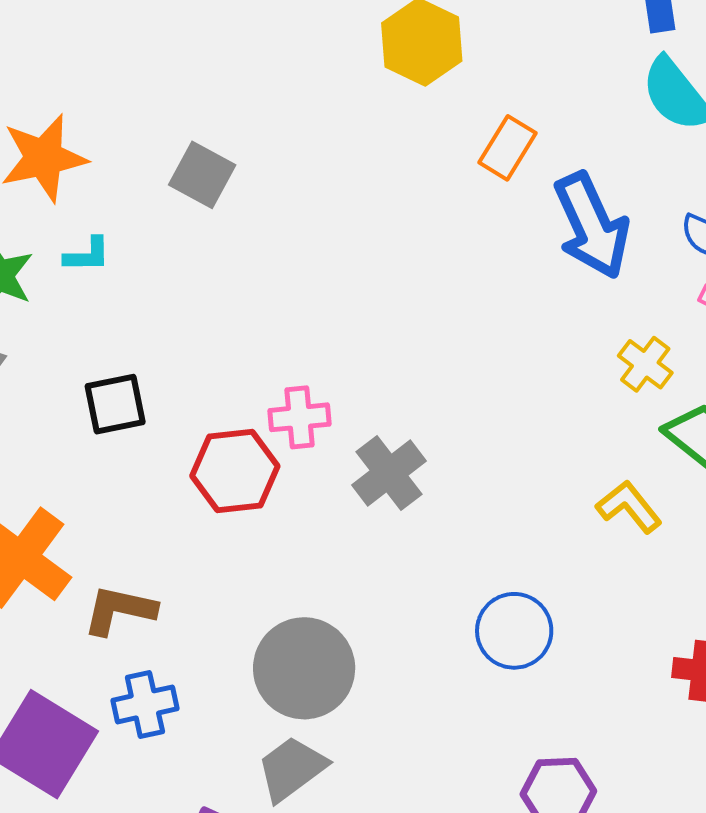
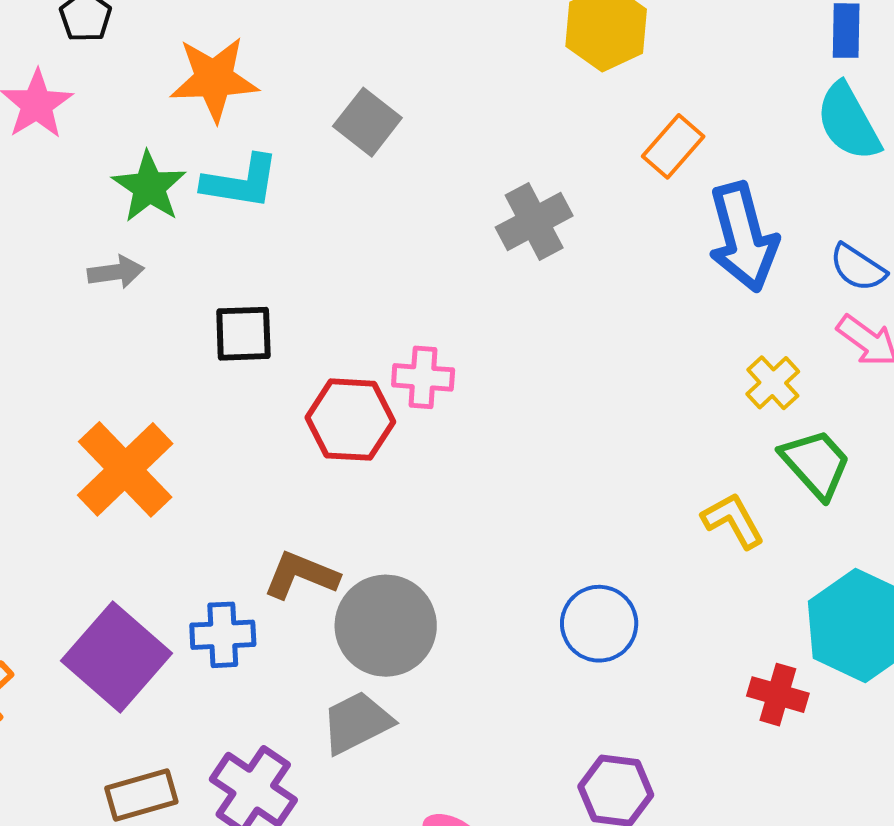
cyan L-shape: (87, 255) -> (241, 182), size x1.6
gray cross: (389, 473) -> (534, 222), moved
brown L-shape: (119, 610) -> (301, 575), moved

